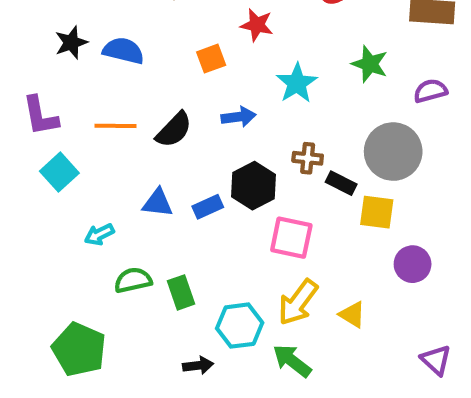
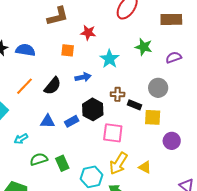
orange square: (211, 59) -> (68, 50), turned 32
orange line: (115, 126) -> (25, 86), turned -42
gray circle: (393, 152) -> (158, 88), size x0.7

